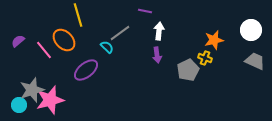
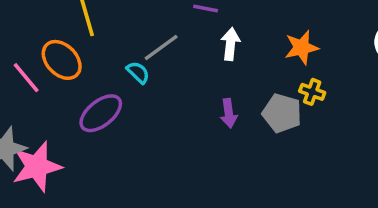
orange star: (214, 40) -> (301, 47), moved
purple arrow: (157, 55) -> (229, 113), moved
gray pentagon: (188, 70) -> (282, 113), turned -30

